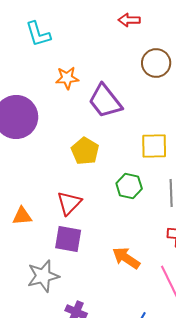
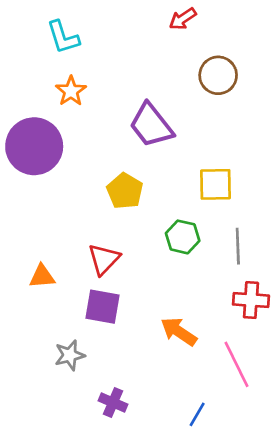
red arrow: (129, 20) -> (183, 19), turned -35
orange star: (67, 78) -> (71, 91), moved, turned -30
gray star: (43, 276) -> (70, 355), size x0.7

